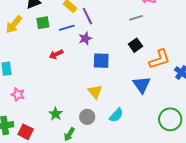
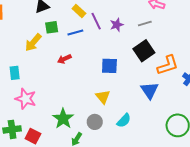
yellow arrow: (14, 24) -> (33, 42), moved
purple star: (85, 38) -> (117, 25), moved
black square: (135, 45) -> (144, 51), size x1.5
pink star: (18, 95) -> (26, 99), size x1.5
green star: (56, 114) -> (63, 119), size x1.5

